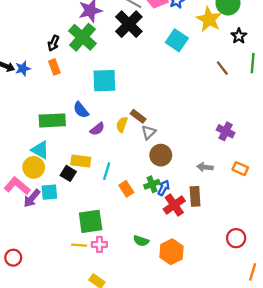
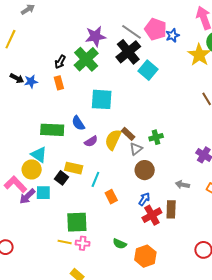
cyan square: (177, 40) -> (148, 70), moved
yellow semicircle: (122, 125) -> (113, 140), size x1.5
green cross: (152, 184) -> (156, 137), moved

